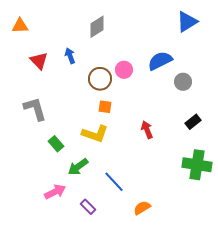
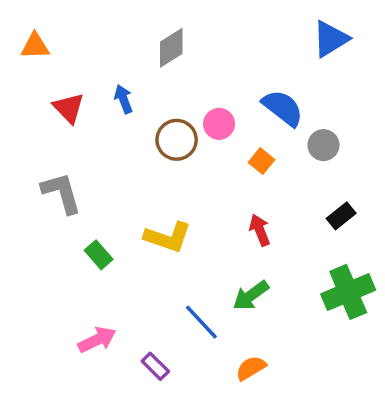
blue semicircle: (160, 61) -> (283, 108), turned 65
orange square: (105, 107) -> (262, 161), moved, turned 32
green cross: (197, 165) -> (348, 292), turned -32
green arrow: (78, 167) -> (251, 296), moved

